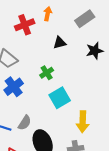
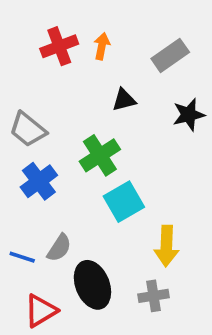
red cross: (25, 25) -> (59, 46), moved
green cross: (47, 73) -> (100, 155), size x1.5

